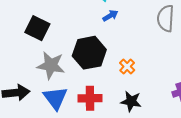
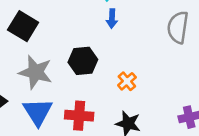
blue arrow: (110, 16) -> (112, 19), turned 119
black hexagon: (89, 53) -> (83, 61), size x0.7

